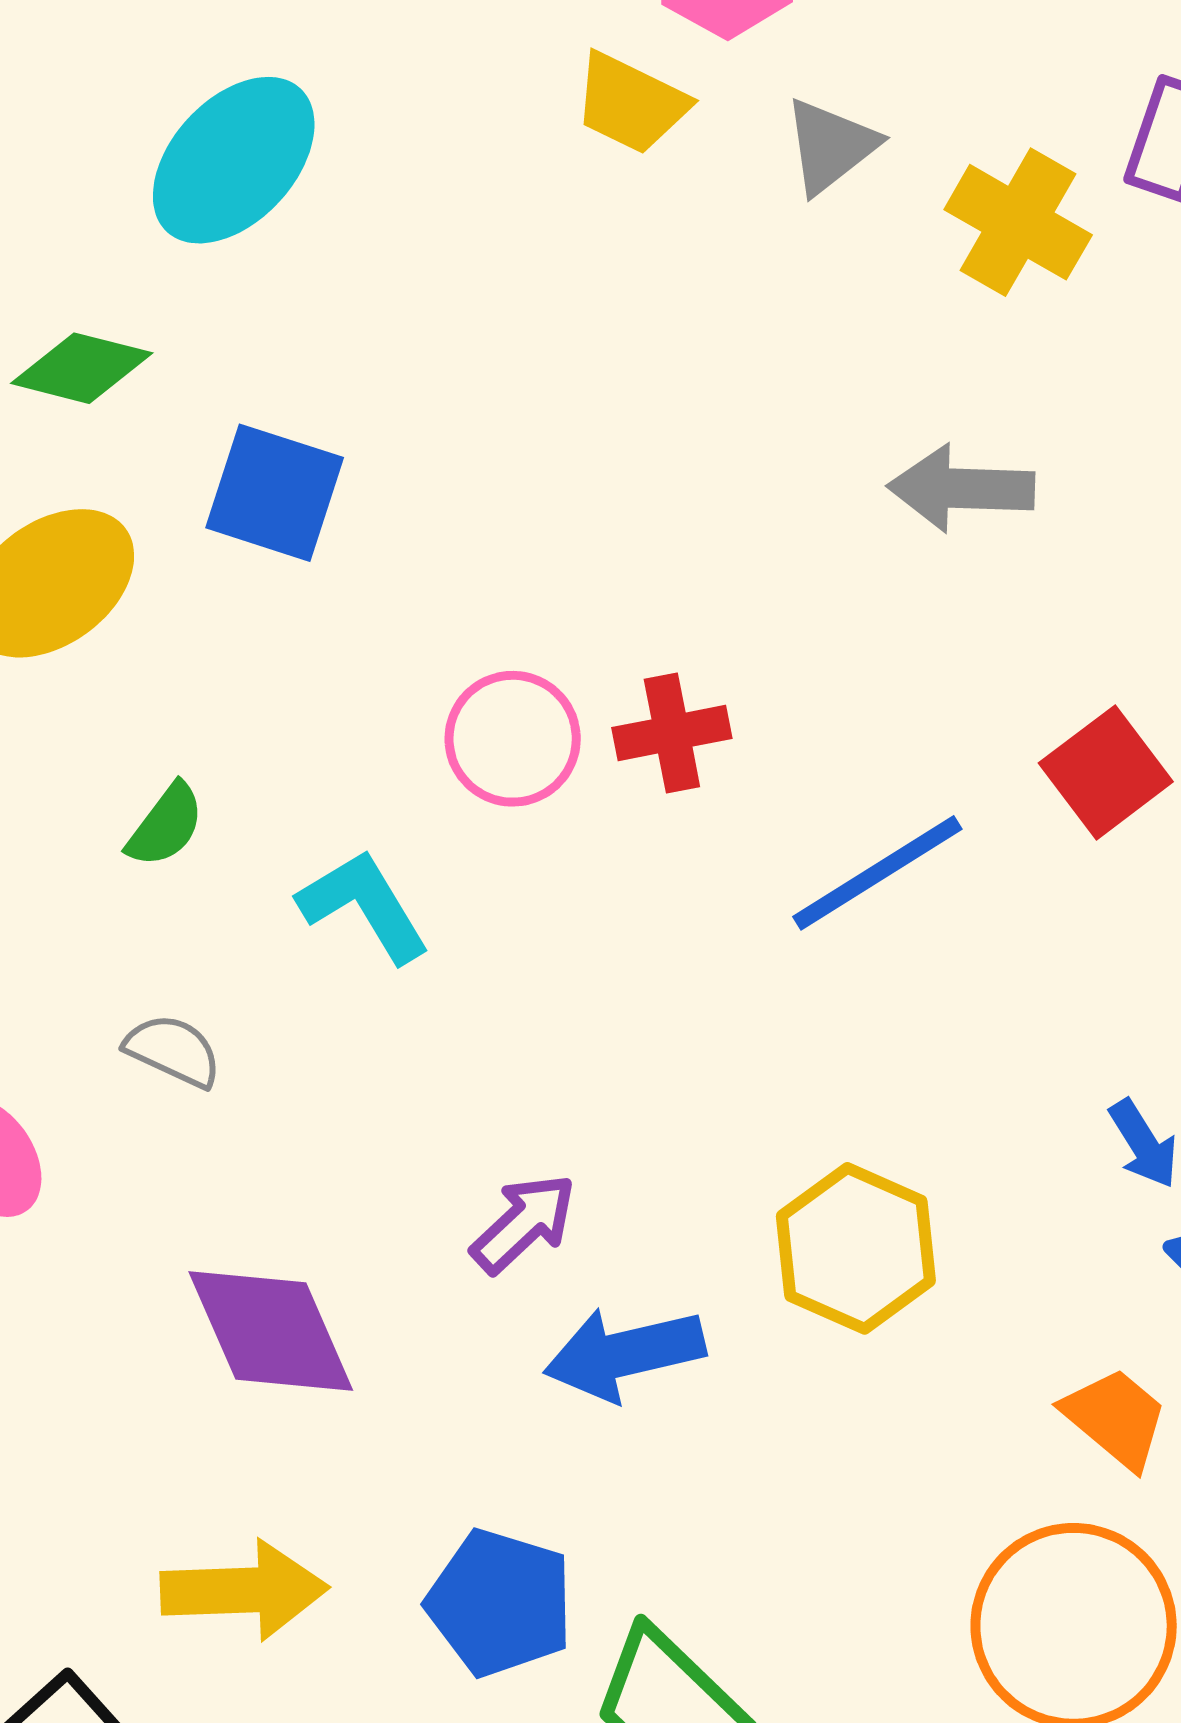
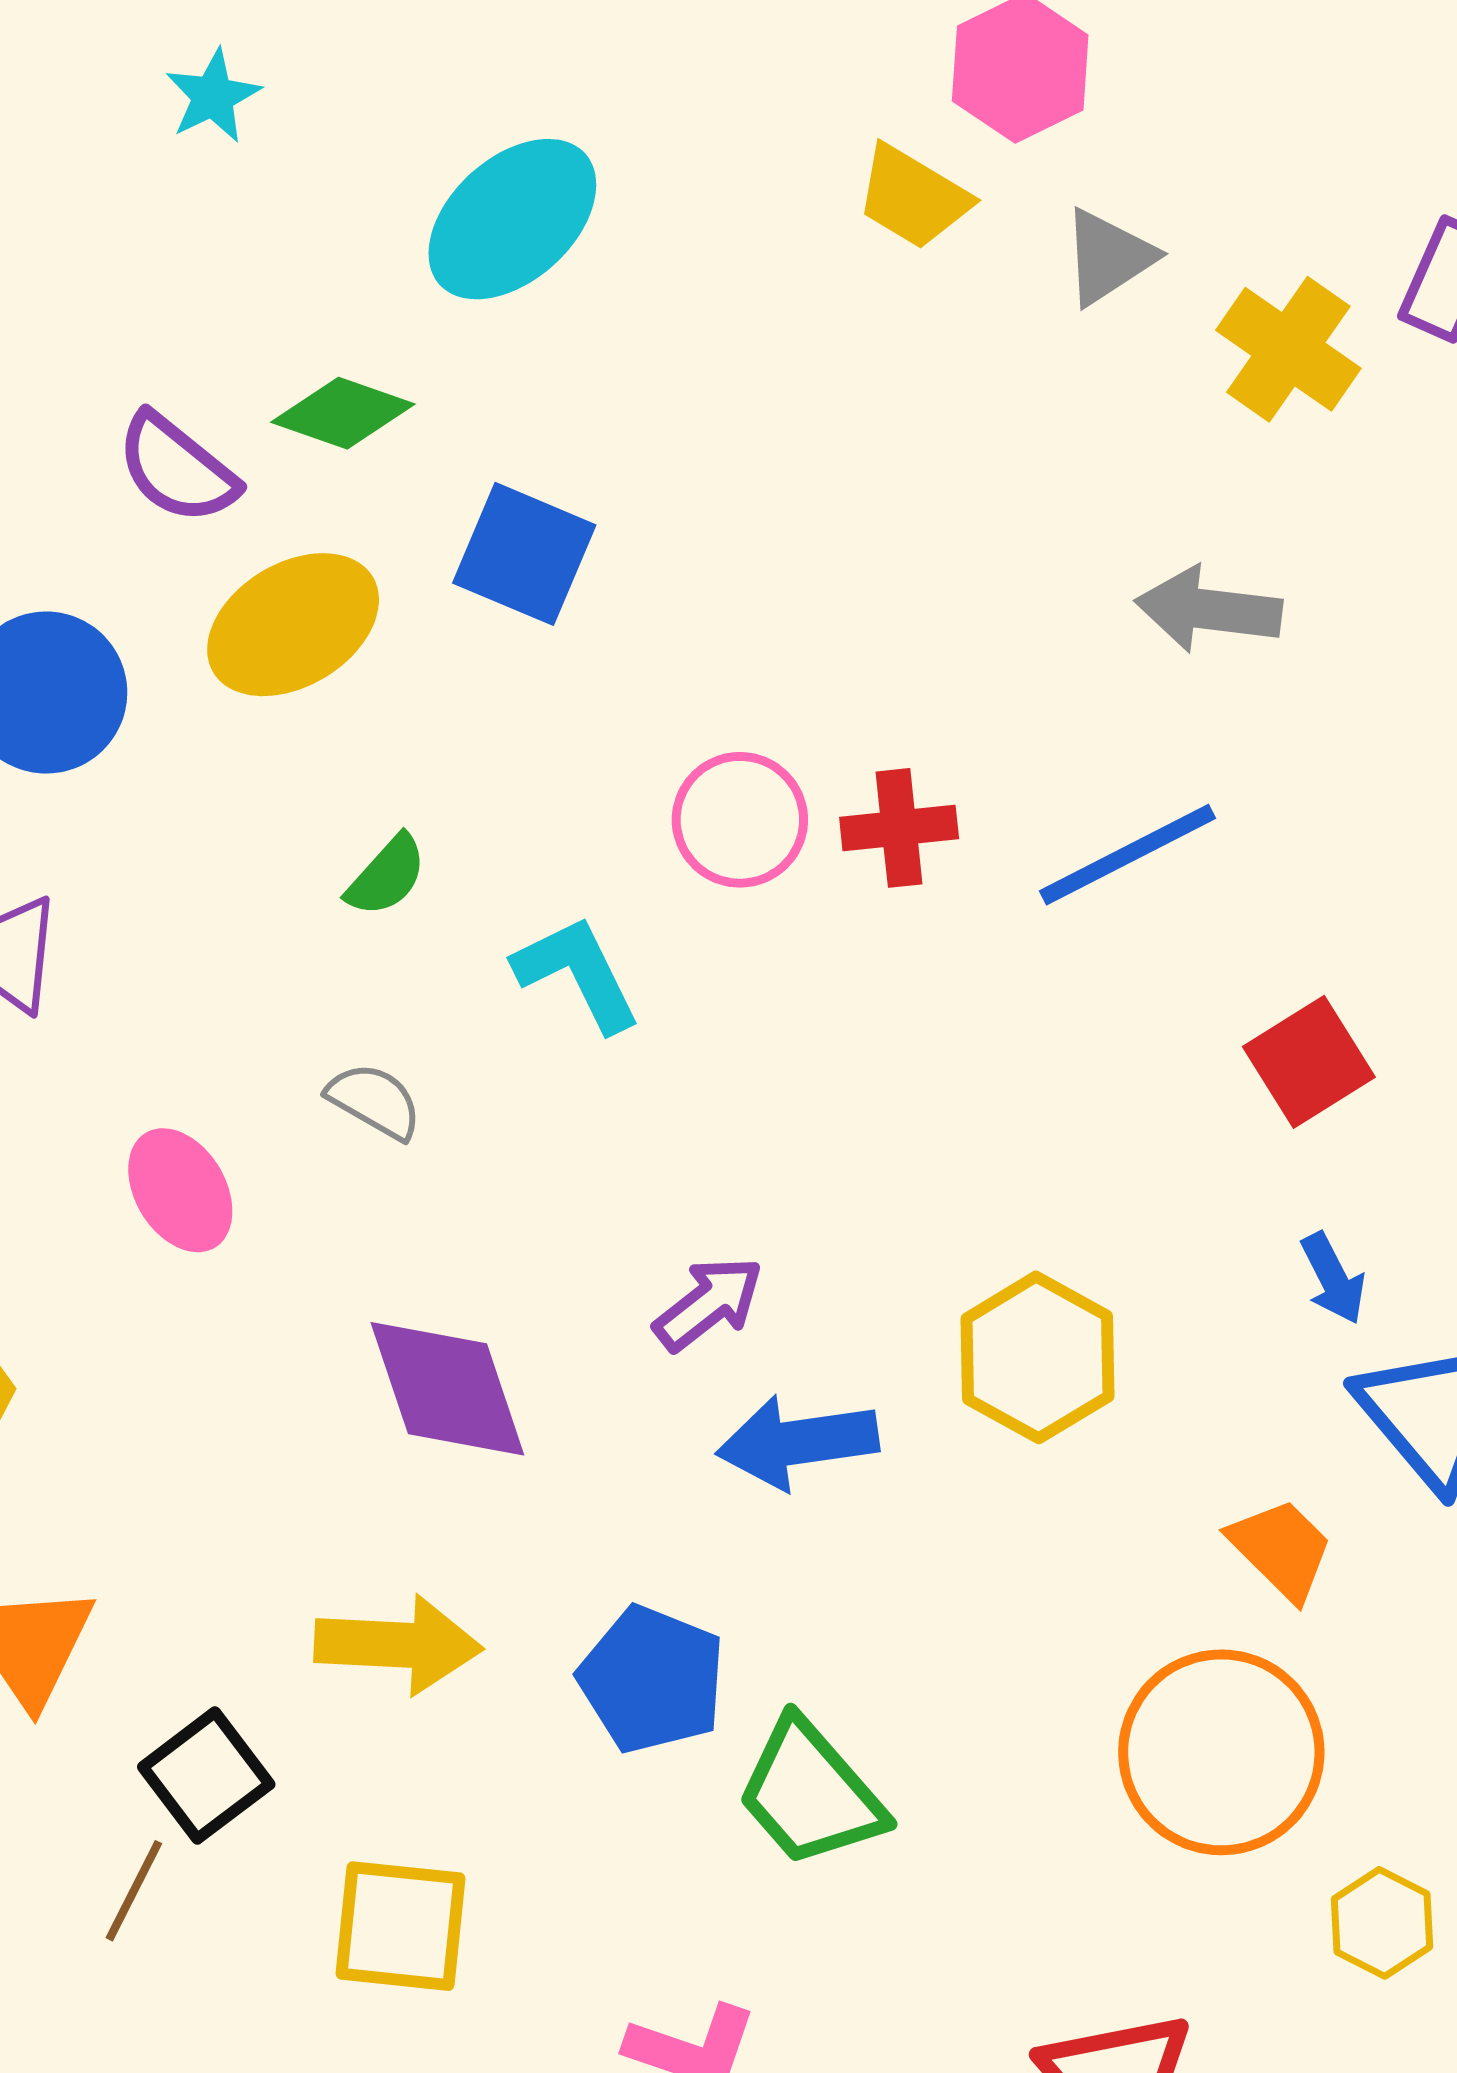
red square: (1106, 772) -> (1309, 1062), moved
blue line: (877, 873) -> (1127, 855), moved

